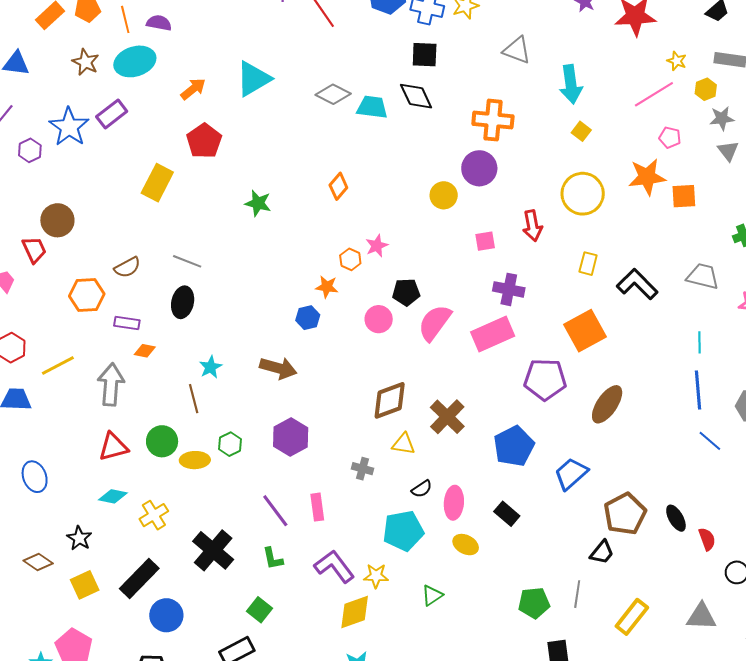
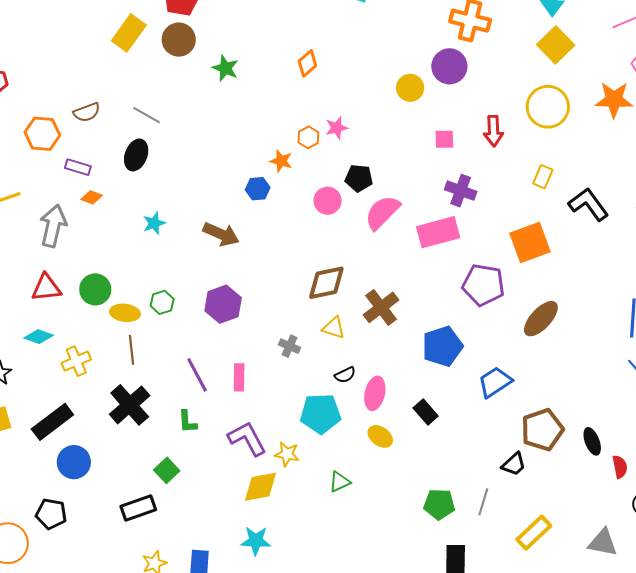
yellow square: (581, 131) -> (556, 45), size x1.8
brown circle: (57, 220) -> (179, 40), moved
brown line: (194, 399) -> (131, 350), moved

